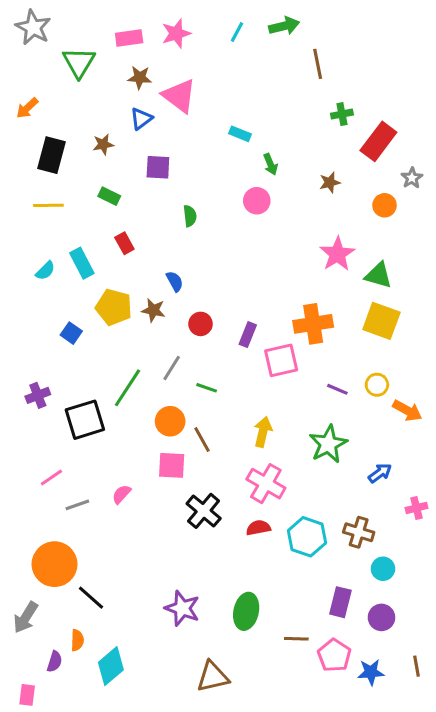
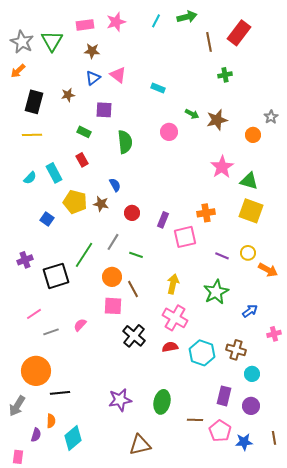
gray star: (33, 27) -> (22, 42), moved
pink triangle: (179, 96) -> (118, 75), moved, size x0.7
red rectangle: (378, 141) -> (239, 33), moved
green arrow: (270, 164) -> (192, 114), moved, turned -40
brown star: (330, 182) -> (217, 120), size x1.5
green rectangle: (109, 196) -> (84, 132), moved
green semicircle: (190, 216) -> (125, 142), size x1.6
orange cross: (313, 324) -> (206, 213), size x0.7
black line: (91, 598) -> (60, 393), turned -48
purple star: (182, 608) -> (120, 400), turned -30

